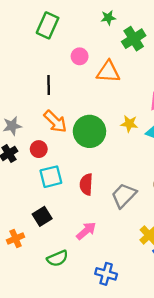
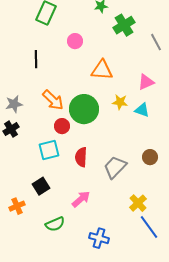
orange triangle: (108, 72) -> (102, 70), moved
black line: (49, 85) -> (36, 59), moved
red circle: (39, 149) -> (62, 126), moved

